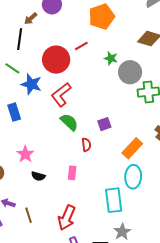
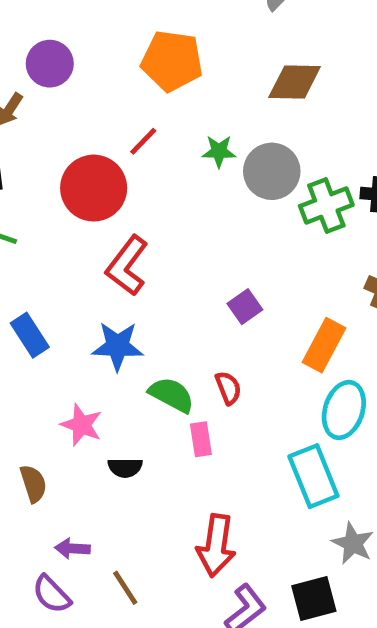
orange pentagon: (102, 17) -> (172, 61), turned -30
blue star: (31, 84) -> (118, 346), moved
green semicircle: (69, 122) -> (171, 395), moved
red semicircle: (86, 145) -> (228, 388), moved
cyan ellipse: (133, 177) -> (344, 410), turned 30
brown line: (29, 215) -> (125, 588), moved

